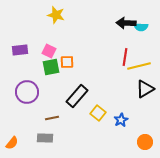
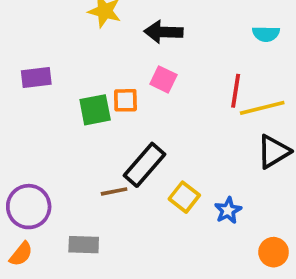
black arrow: (126, 23) -> (163, 32), moved
pink square: (49, 51) -> (163, 79), moved
purple circle: (27, 92) -> (29, 207), moved
brown line: (52, 118) -> (114, 191), moved

